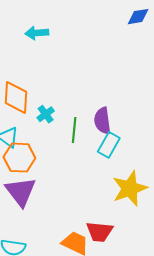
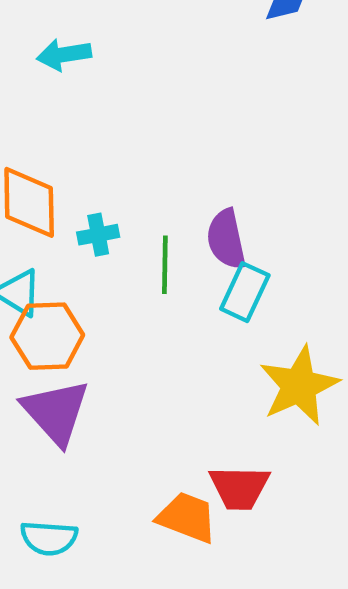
cyan cross: (46, 114) -> (98, 235), turned 30

